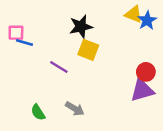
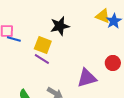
yellow square: (88, 50) -> (43, 45), moved
purple triangle: (142, 90) -> (87, 78), moved

